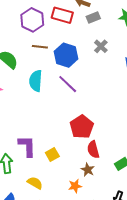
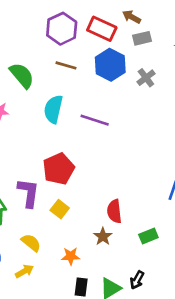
blue hexagon: (66, 55) -> (110, 65), moved
purple line: (68, 84) -> (95, 120), turned -35
red pentagon: (82, 127) -> (59, 169), moved
yellow square: (52, 154) -> (60, 209), turned -32
orange star: (75, 186) -> (71, 256), moved

